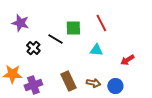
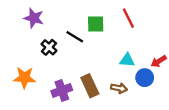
cyan triangle: (96, 50) -> (127, 60), moved
purple cross: (33, 85) -> (62, 90), moved
blue circle: (115, 86) -> (145, 78), moved

